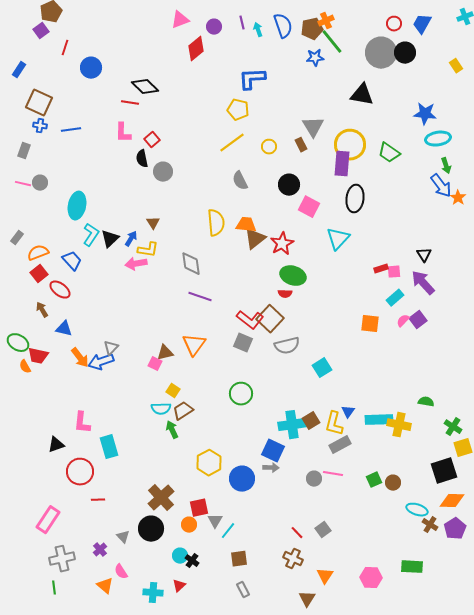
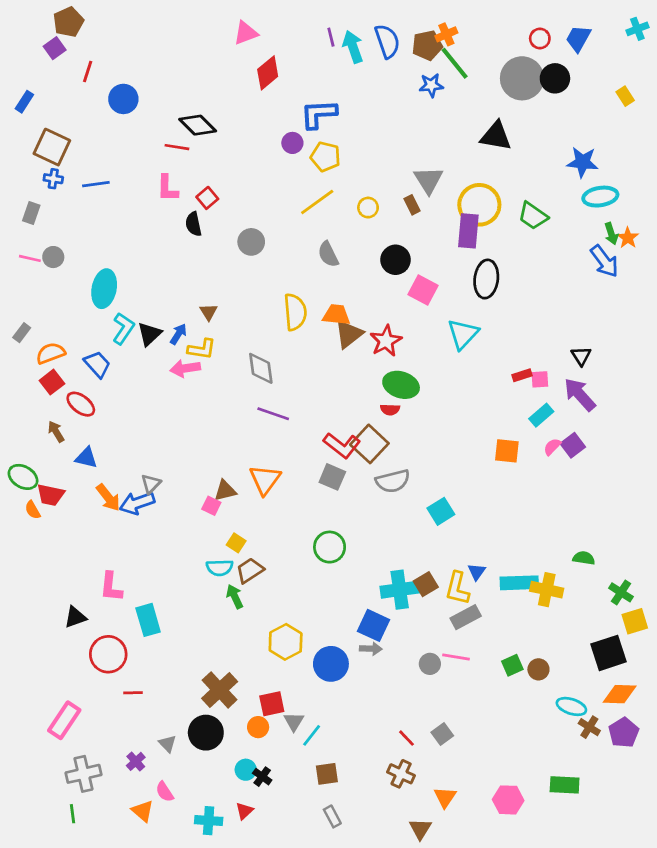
purple circle: (214, 27) -> (292, 143), moved
cyan arrow: (258, 30) -> (353, 47), size x1.6
blue L-shape: (252, 79) -> (319, 114), moved
gray circle: (163, 172) -> (251, 242), moved
orange star: (458, 198) -> (628, 238), moved

